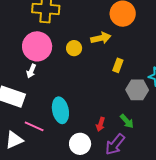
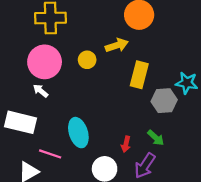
yellow rectangle: (118, 65) -> (139, 75), size x1.6
white arrow: (31, 71) -> (41, 91), turned 112

